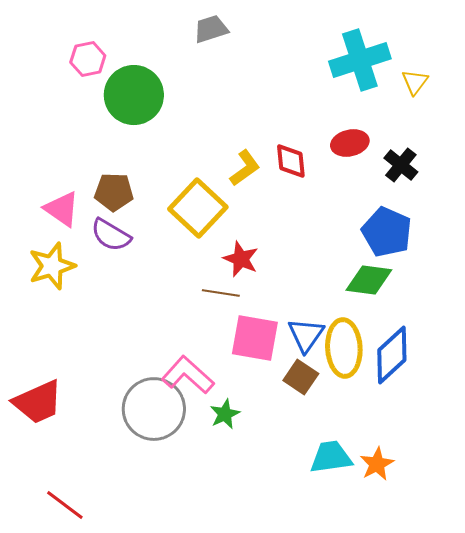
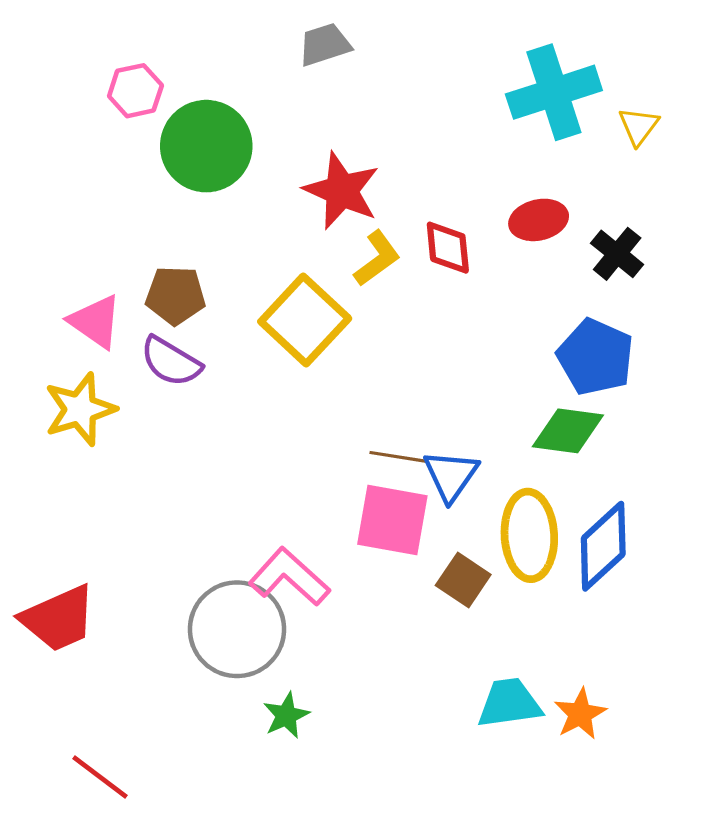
red star: (241, 259) -> (342, 191), moved, size x1.4
brown line: (221, 293) -> (399, 457), moved
blue triangle: (306, 335) -> (451, 475), moved
green star: (225, 414) -> (286, 715), moved

